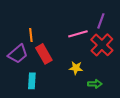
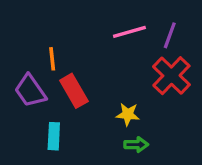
pink line: (78, 34) -> (129, 32), moved
purple trapezoid: (18, 54) -> (30, 91), turned 95
green arrow: (95, 84) -> (136, 145), moved

